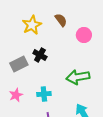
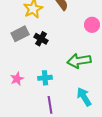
pink circle: (84, 35) -> (92, 25), moved
gray rectangle: (19, 64) -> (20, 34), moved

